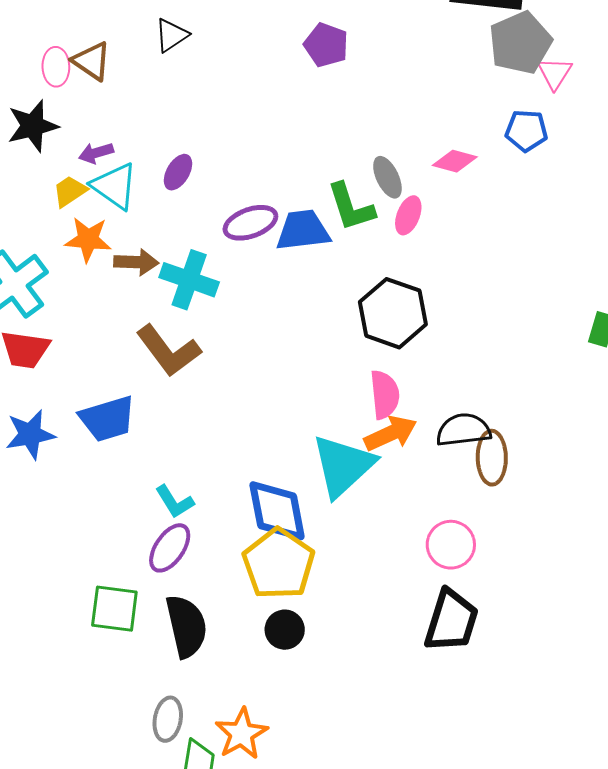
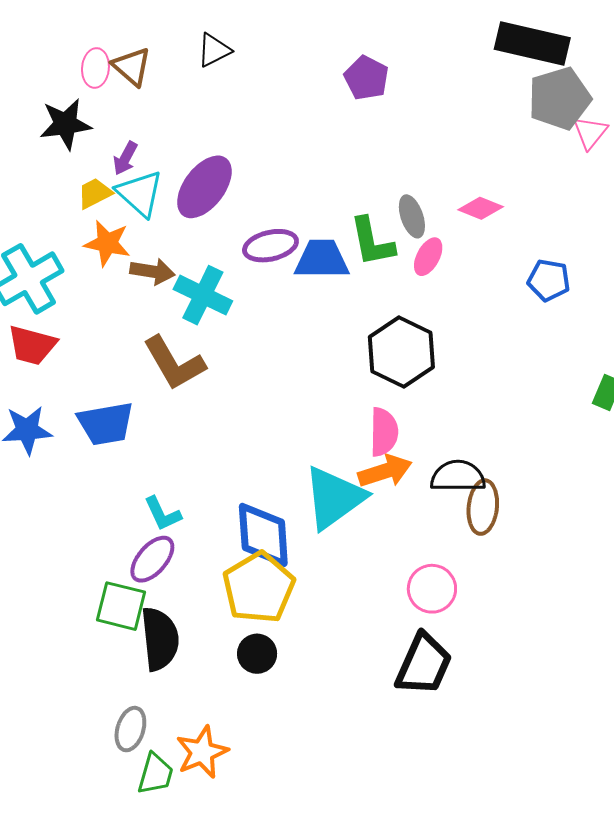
blue pentagon: (526, 131) -> (549, 280), moved
purple arrow: (96, 153) -> (125, 158), turned -52
purple ellipse: (178, 172) -> (204, 187), size x1.8
green square: (114, 609) -> (121, 606), moved

